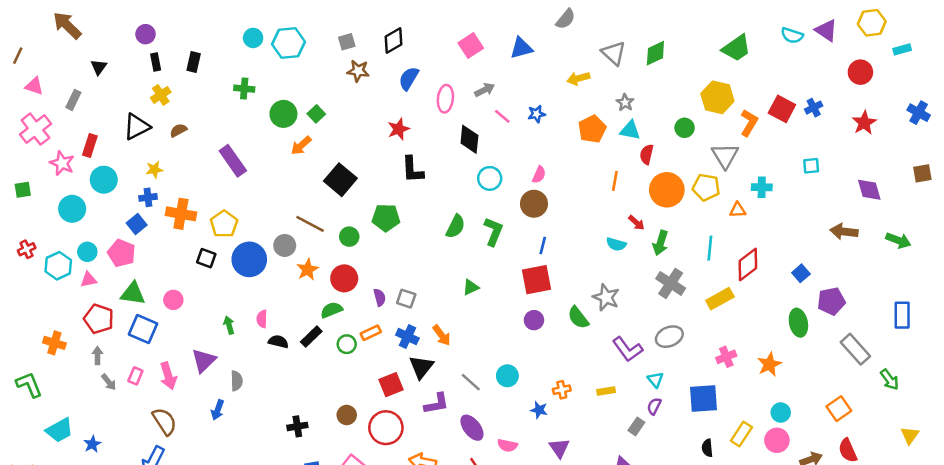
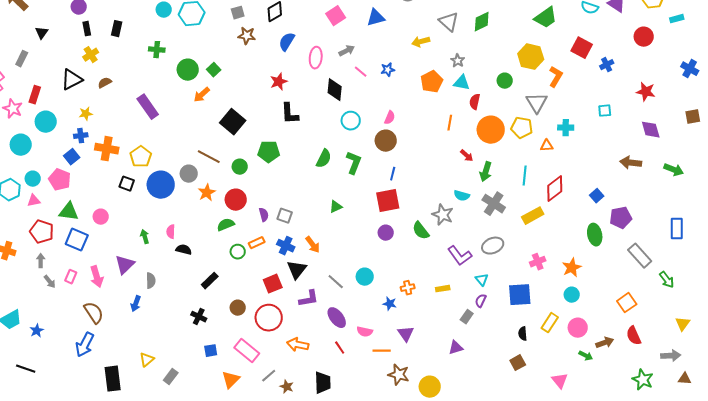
red square: (782, 109) -> (582, 48), moved
red star: (864, 123) -> (646, 92), moved, turned -30
cyan semicircle: (616, 244) -> (462, 196), moved
black rectangle: (311, 337) -> (210, 281), moved
cyan circle: (781, 412) -> (572, 295), moved
black cross: (297, 426) -> (199, 317), turned 35

